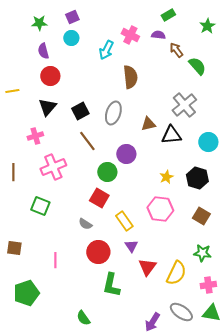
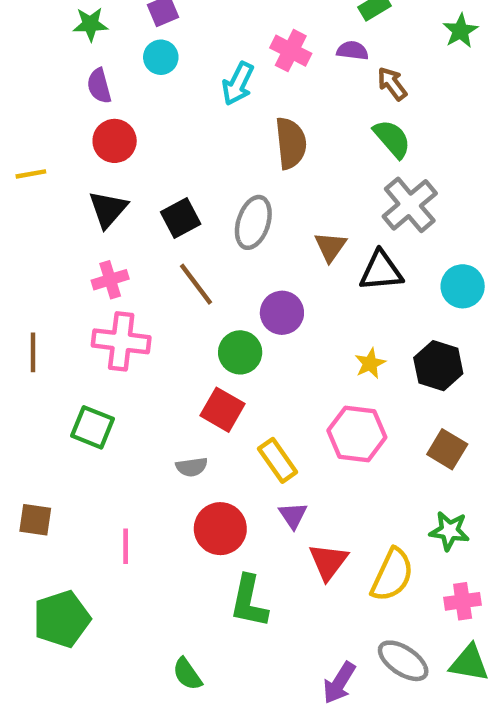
green semicircle: (197, 66) -> (392, 139), moved
brown triangle: (148, 124) -> (330, 247), turned -42
pink cross: (35, 136) -> (110, 280), moved
pink cross: (53, 167) -> (121, 341), turned 30
gray semicircle: (85, 224) -> (192, 467), turned -40

